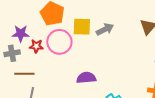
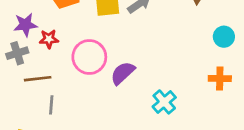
pink circle: (59, 42) -> (89, 57), moved
purple semicircle: (86, 78) -> (123, 73), turned -30

